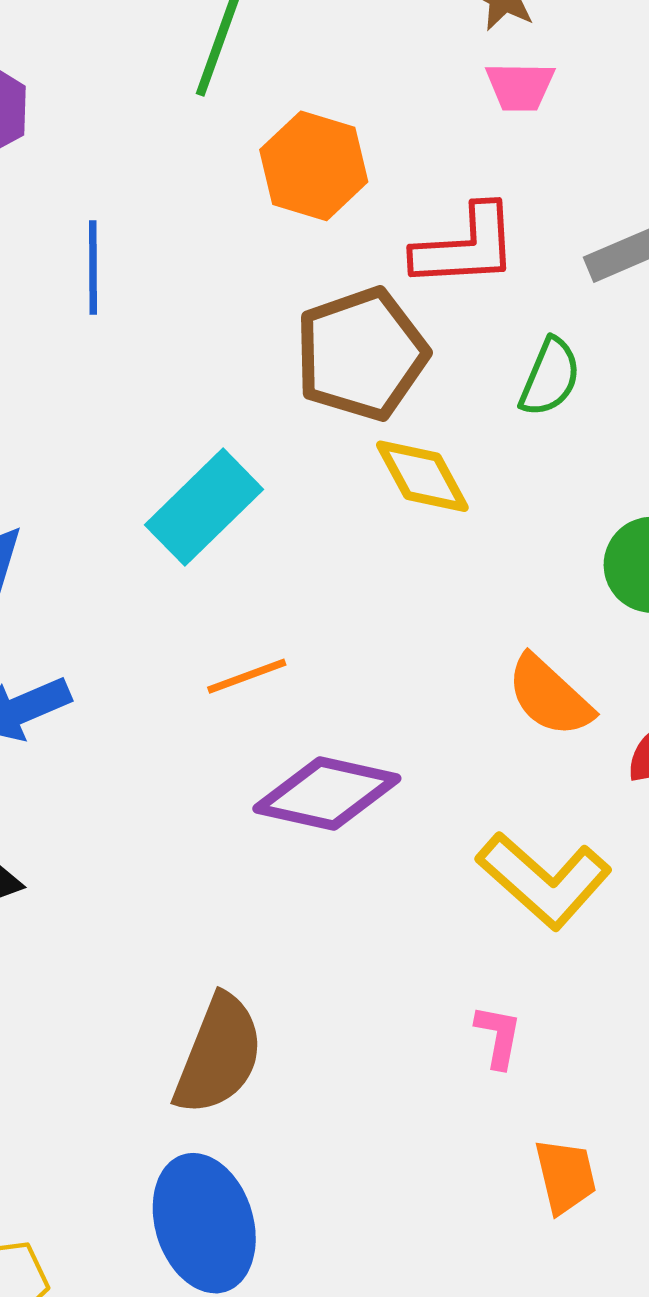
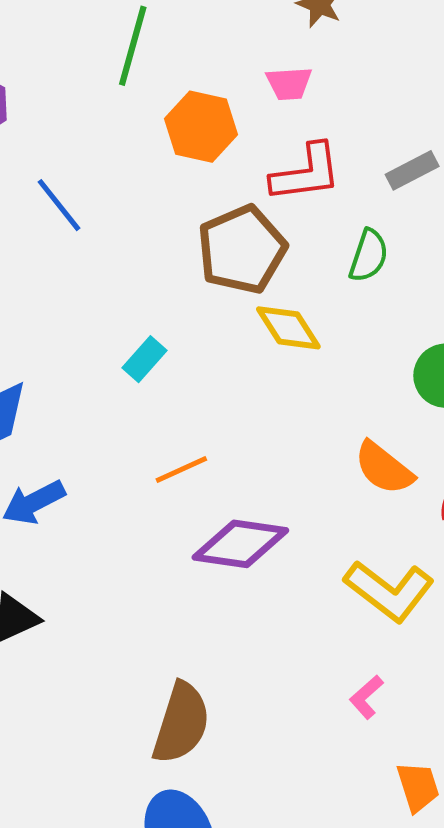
pink trapezoid: (520, 87) -> (289, 83), moved
blue line: (93, 268) -> (59, 205), turned -34
cyan rectangle: (204, 507) -> (145, 359), size x0.6
pink L-shape: (498, 1036) -> (366, 697), turned -138

